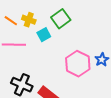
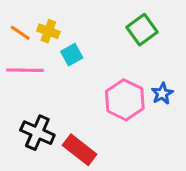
green square: (61, 19) -> (142, 30), moved

